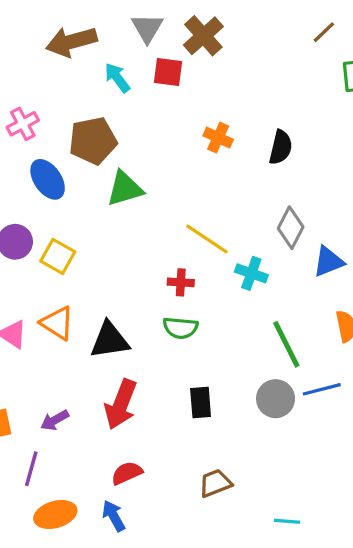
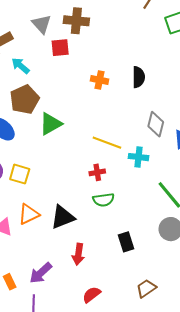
brown cross: (203, 36) -> (76, 21), turned -30
cyan arrow: (117, 78) -> (20, 66), moved
orange triangle: (57, 323) -> (29, 214), turned -45
red arrow: (121, 404) -> (78, 254), size x0.7
purple arrow: (55, 420) -> (41, 273), size x1.4

